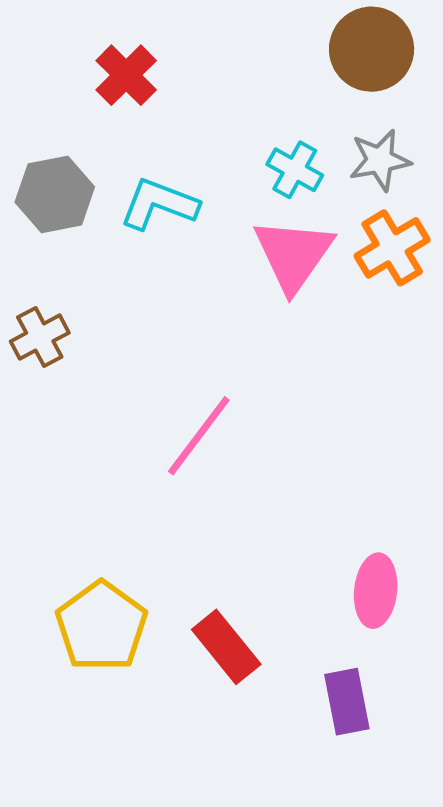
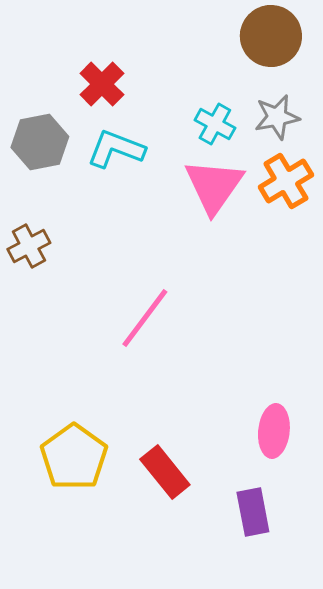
red cross: (126, 75) -> (102, 84), moved

